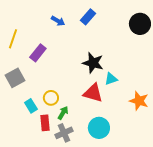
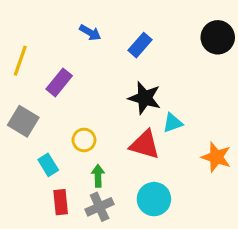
blue rectangle: (88, 17) -> (140, 45), moved
gray square: (15, 78) -> (23, 121), turned -30
yellow circle: (51, 98) -> (84, 140), moved
green arrow: (63, 113) -> (98, 176), turned -32
red rectangle: (45, 123) -> (61, 202), moved

